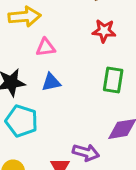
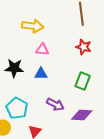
cyan pentagon: (22, 121) -> (17, 108), moved
purple arrow: (86, 152) -> (55, 104), moved

